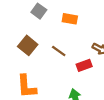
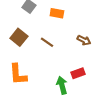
red rectangle: (84, 65) -> (78, 73), moved

